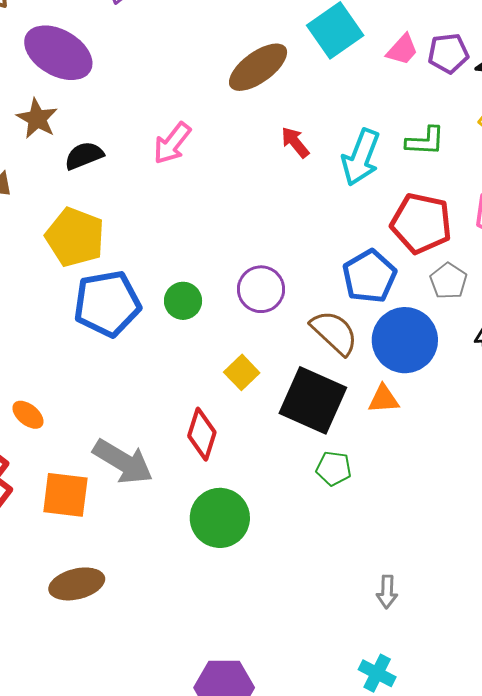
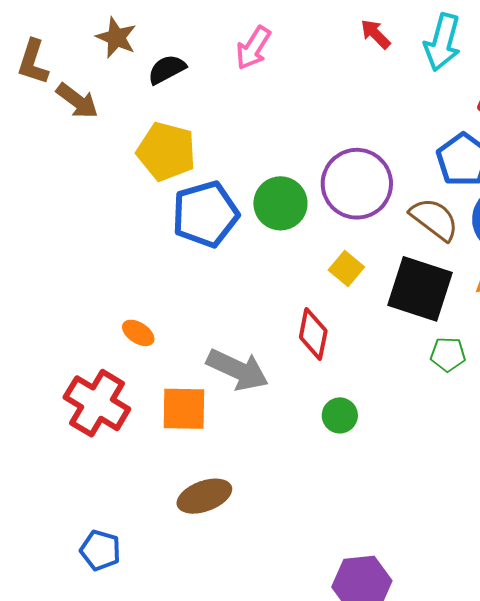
purple circle: (261, 289) -> (357, 184), size x1.5
green circle: (183, 301) -> (280, 203), size x1.4
green circle: (220, 518) -> (340, 415), size x0.6

